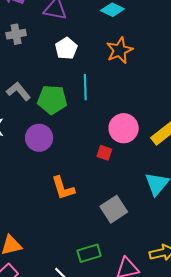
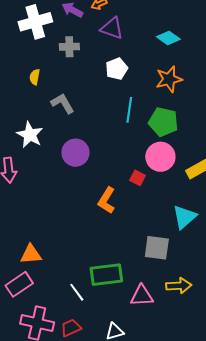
green pentagon: (52, 100) -> (163, 122), moved
orange L-shape: (63, 188) -> (107, 200), moved, turned 40
gray square: (114, 209) -> (157, 248), moved, turned 32
green rectangle: (89, 253) -> (106, 275), size x1.4

